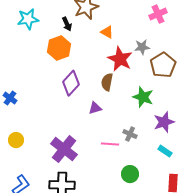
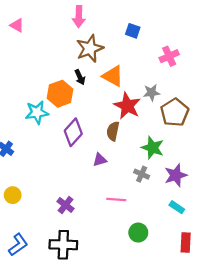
cyan star: (28, 19) -> (37, 112), moved
black arrow: (67, 24) -> (80, 77), moved
orange triangle: (107, 32) -> (113, 76), size x1.5
gray cross: (130, 134) -> (142, 174), moved
purple cross: (64, 149) -> (66, 205), size x0.6

